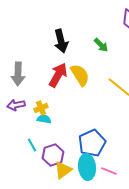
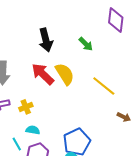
red arrow: (58, 75) -> (43, 74), turned -75
cyan semicircle: (44, 119) -> (33, 130), moved

